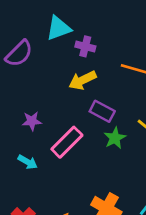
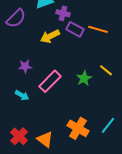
yellow arrow: (82, 80) -> (50, 36), moved
purple rectangle: (102, 111) -> (75, 29), moved

